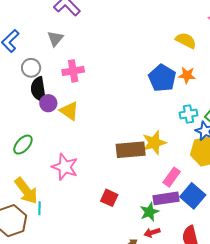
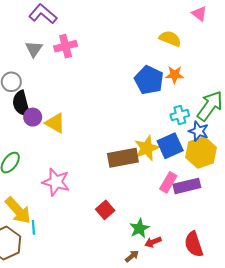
pink cross: (73, 71) -> (66, 46), moved
blue square: (193, 196) -> (170, 146), moved, turned 30
red square: (109, 198) -> (105, 210), turned 30
purple rectangle: (166, 198) -> (187, 186), moved
green star: (149, 212) -> (139, 228), moved

